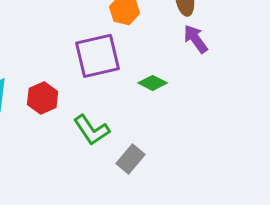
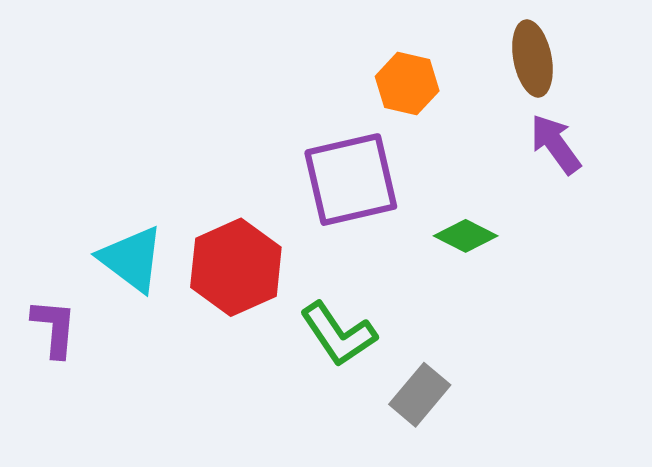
red hexagon: (43, 98) -> (236, 267), size x1.4

